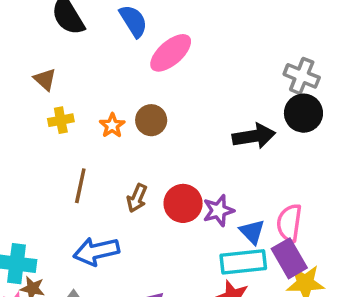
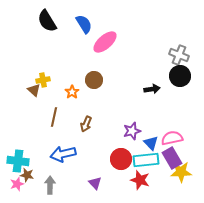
brown triangle: (45, 79) -> (34, 90), moved
orange star: (112, 125) -> (72, 92), moved
black arrow: (254, 136) -> (152, 89), size x0.7
red circle: (183, 203) -> (121, 159), moved
pink semicircle: (289, 223) -> (172, 138), turned 70

